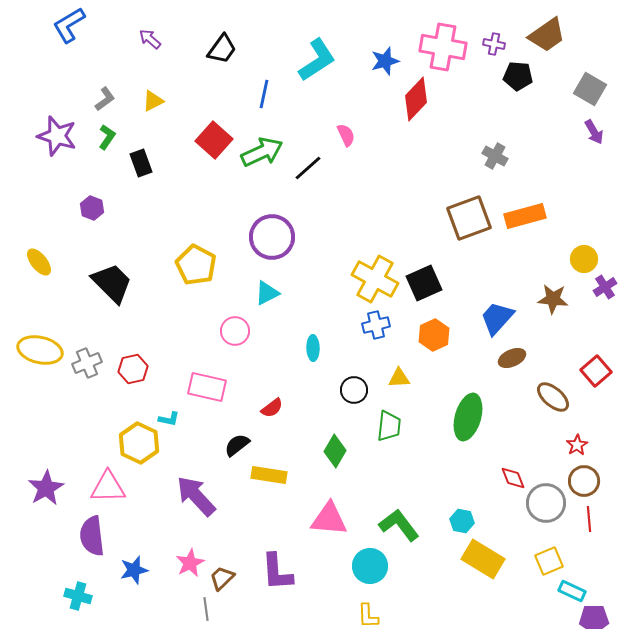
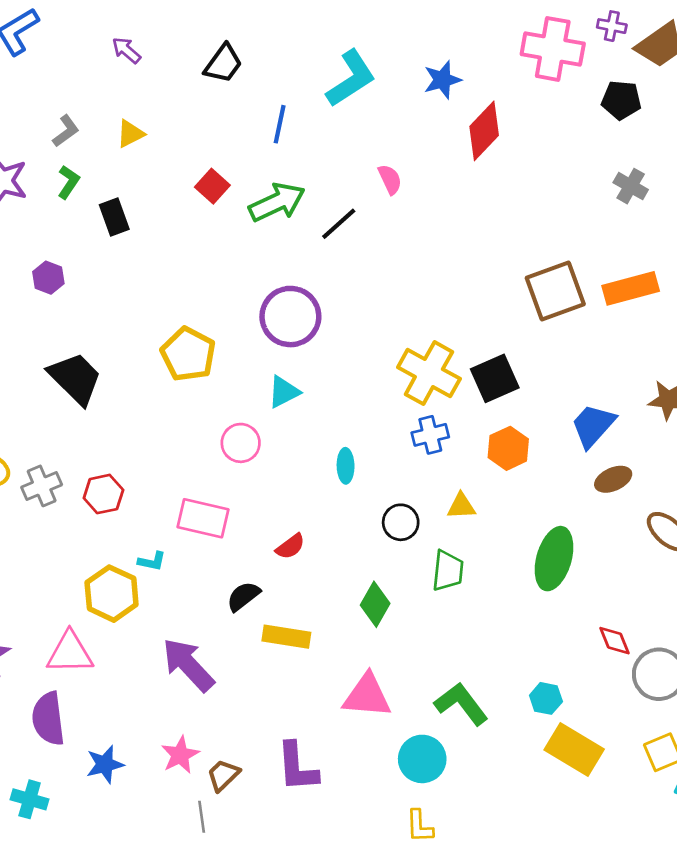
purple cross: (494, 44) -> (612, 26), moved
pink cross: (443, 47) -> (553, 49), moved
red square: (214, 140) -> (212, 186), size x0.7
gray cross: (495, 156) -> (631, 186), moved

